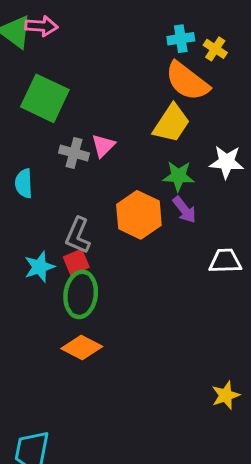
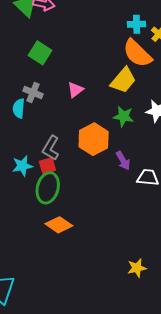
green square: (45, 98) -> (40, 53), size x0.7
gray cross: (74, 153) -> (33, 92), moved
purple arrow: (184, 210) -> (123, 161), moved
orange diamond: (82, 347) -> (59, 225), moved

